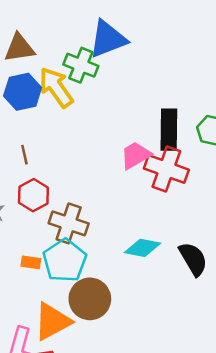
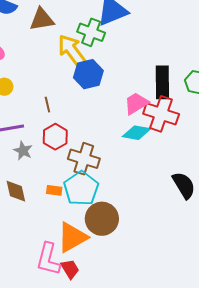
blue hexagon: (23, 92) -> (88, 74), moved
cyan diamond: (143, 248) -> (137, 133), moved

